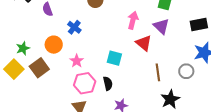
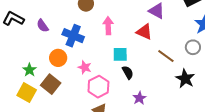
pink arrow: (133, 20) -> (108, 26), moved
blue cross: (74, 27) -> (73, 36), size x1.5
brown line: (158, 72) -> (166, 56), turned -30
black semicircle: (108, 83) -> (128, 72), moved

